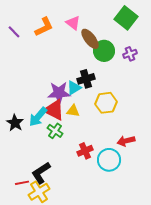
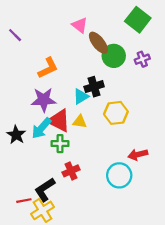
orange L-shape: (44, 27) -> (48, 68), moved
purple star: (59, 93) -> (44, 100), moved
green cross: (55, 131) -> (60, 144), turned -35
red cross: (85, 151) -> (71, 171), moved

